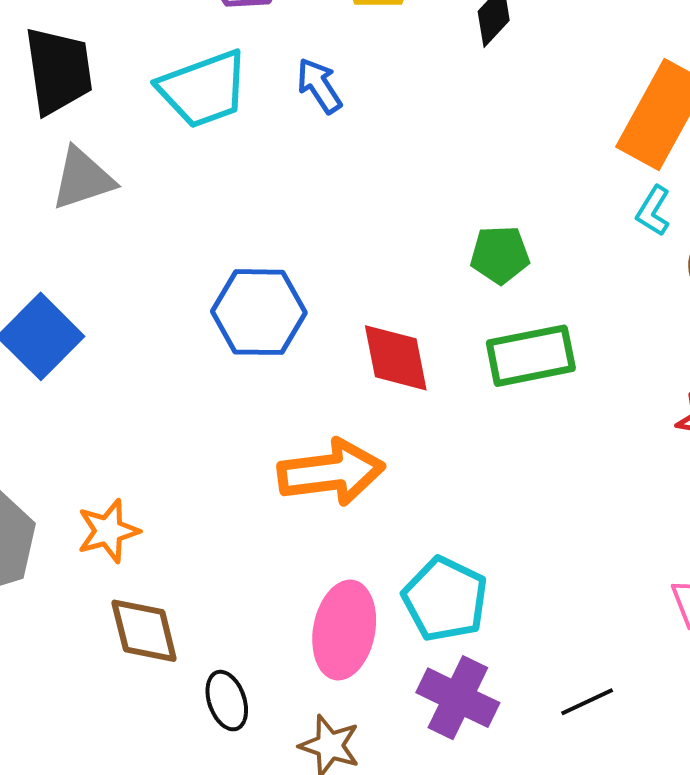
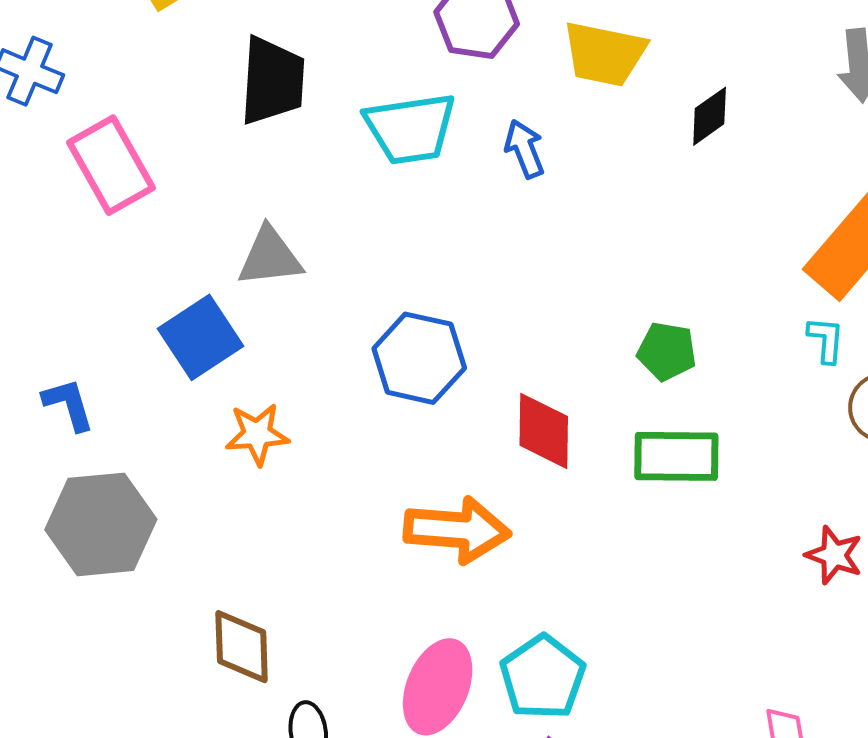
gray triangle: (83, 179) -> (270, 257), moved
cyan L-shape: (653, 211) -> (826, 340), turned 141
orange star: (108, 531) -> (257, 434), moved

